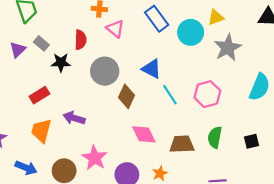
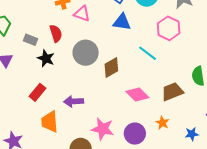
gray rectangle: (41, 43) -> (31, 40), moved
black star: (61, 63) -> (46, 58), turned -30
blue triangle: (152, 69) -> (122, 22), moved
pink hexagon: (207, 94) -> (169, 28), moved
brown diamond: (127, 96) -> (111, 68), turned 55

